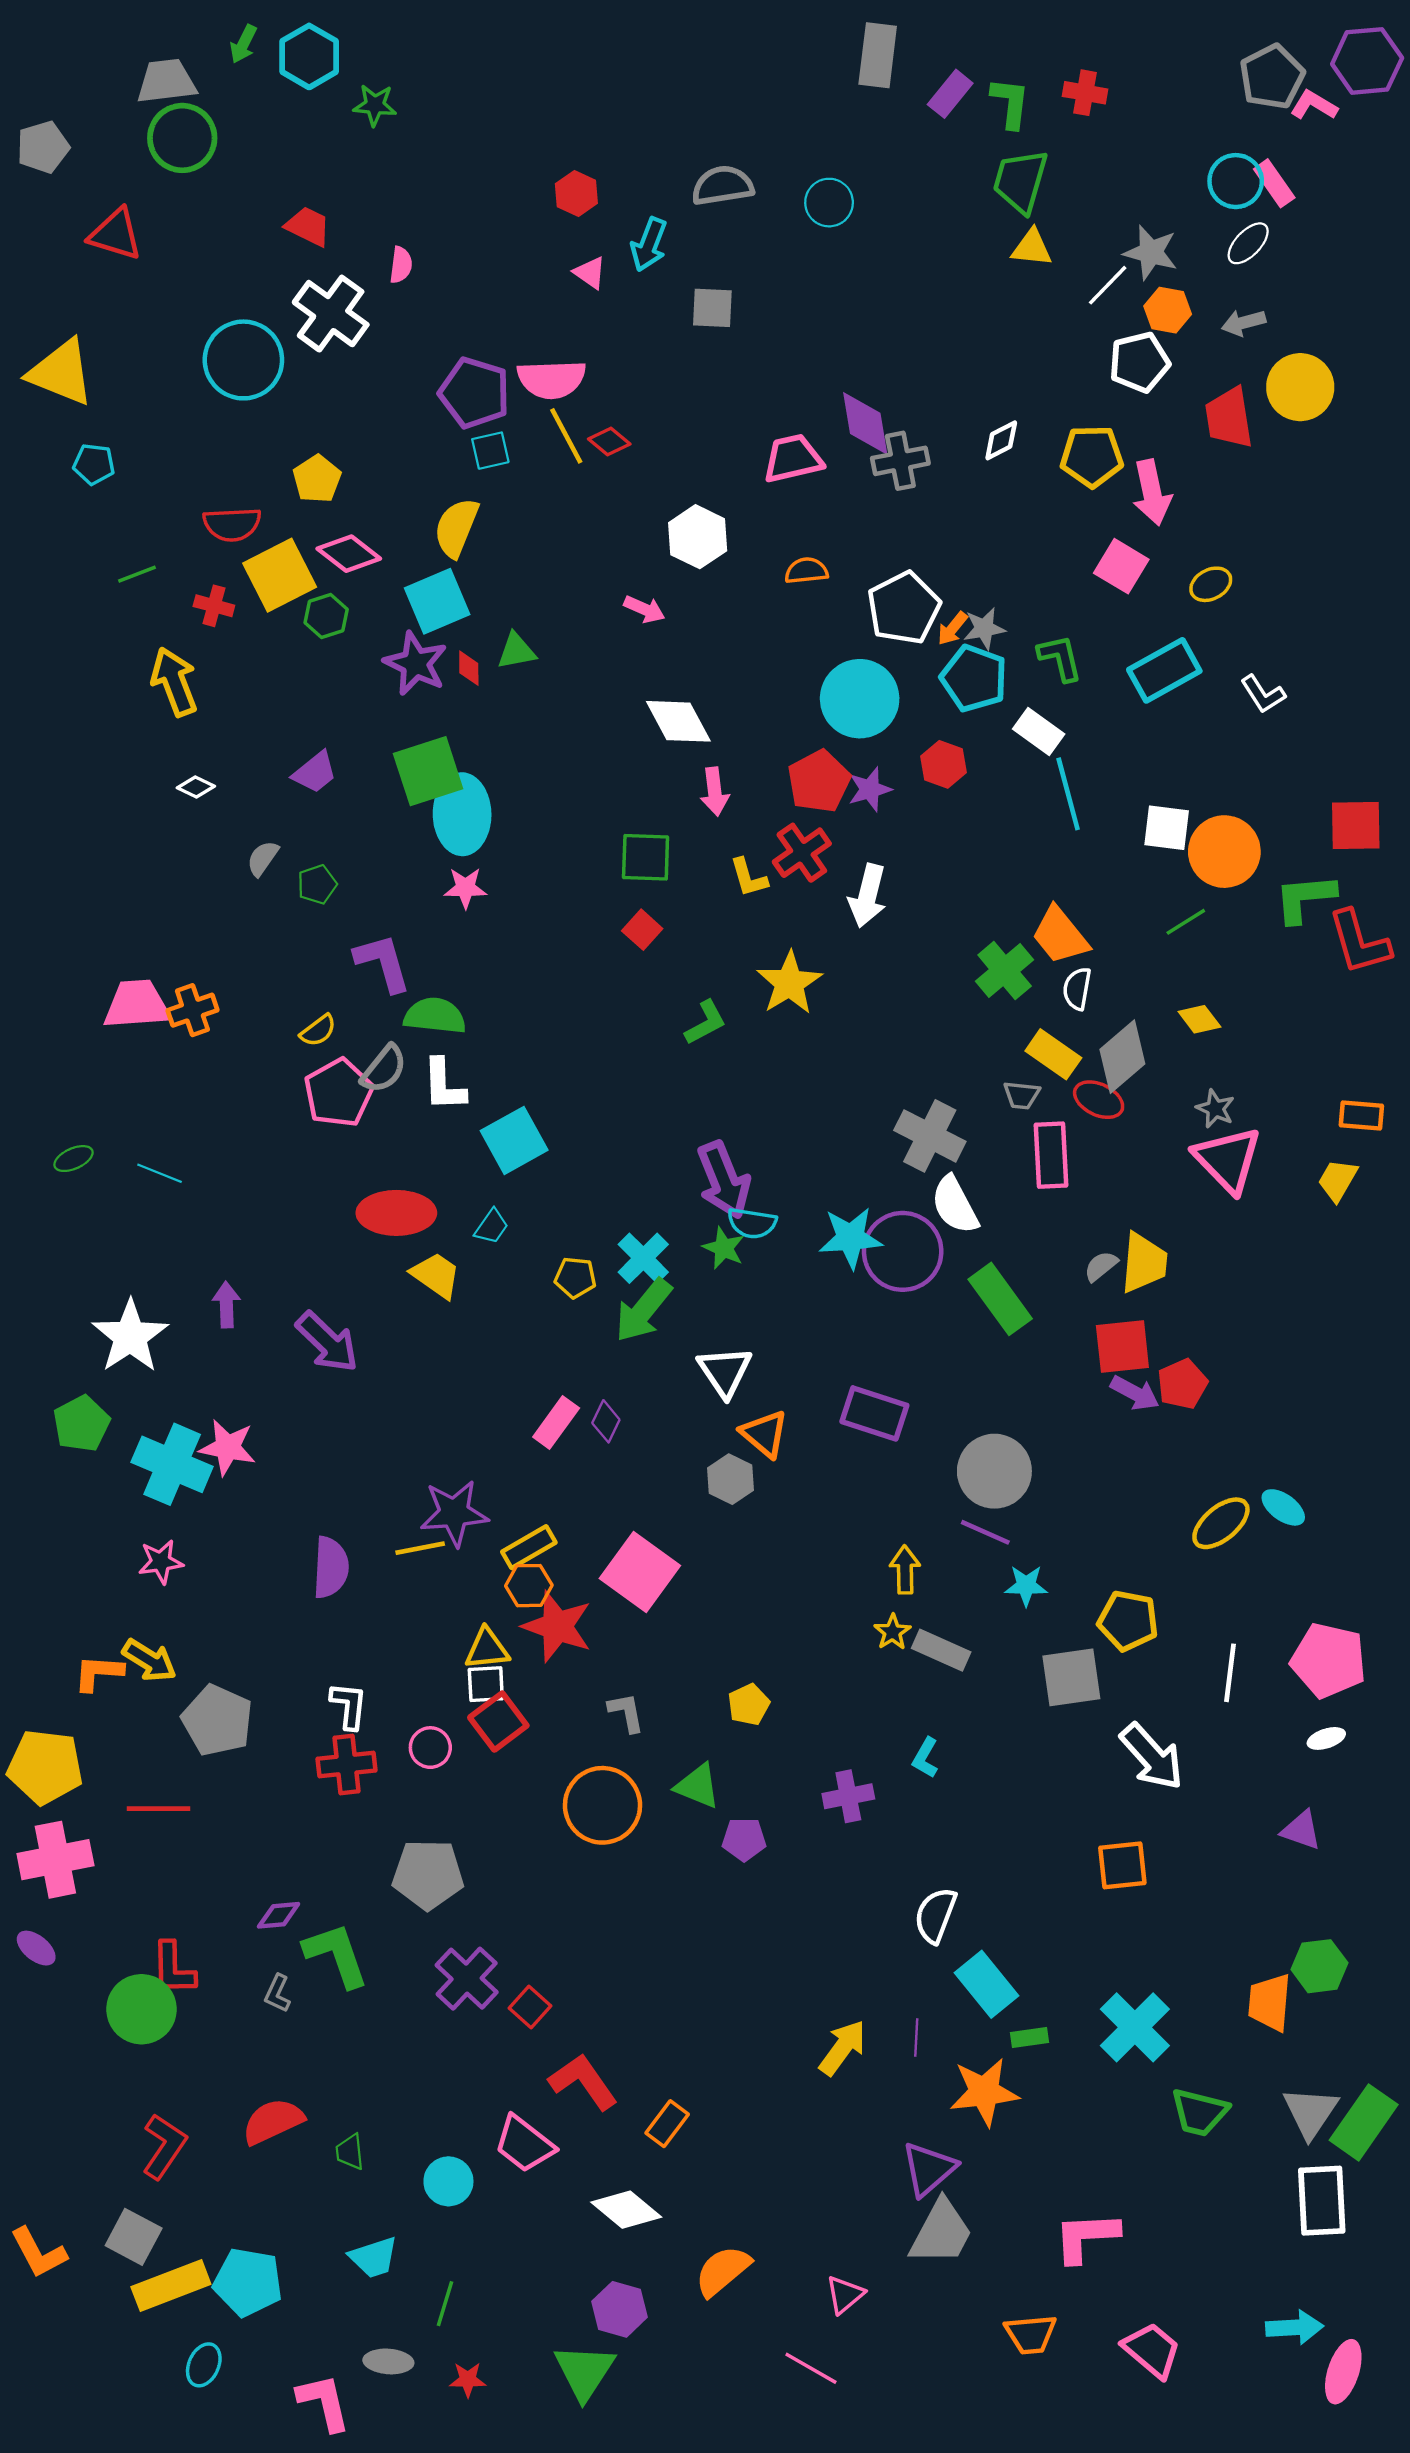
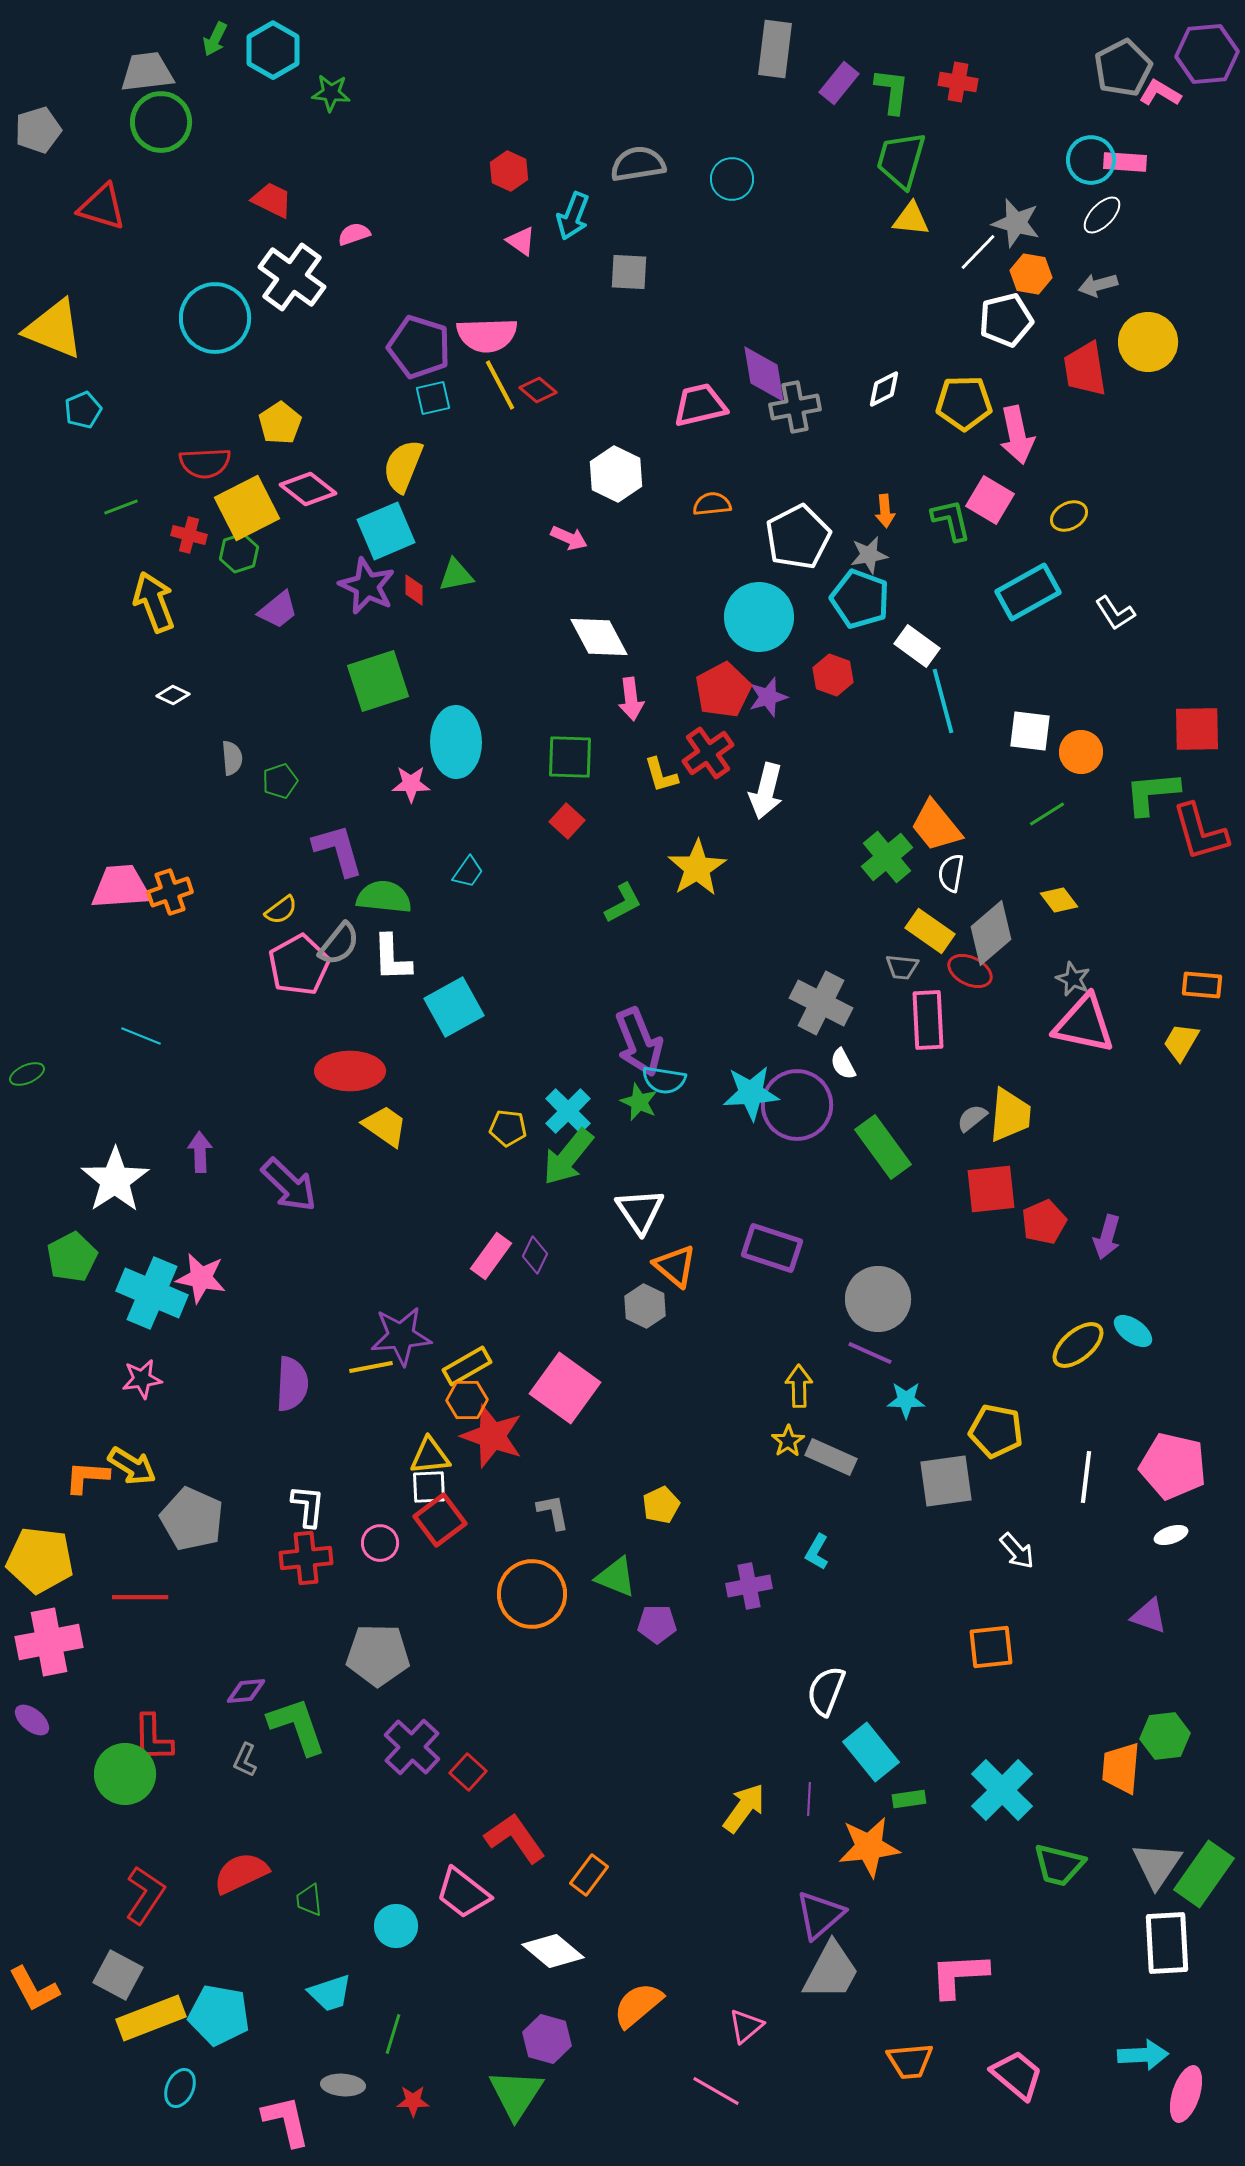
pink rectangle: (1274, 183) -> (1125, 162), turned -51
pink semicircle: (401, 265) -> (354, 234), turned -116
cyan pentagon: (94, 464) -> (83, 410), turned -30
green hexagon: (326, 616) -> (239, 553), moved
orange arrow: (952, 628) -> (885, 511), moved, turned -44
green L-shape: (1060, 658) -> (951, 520), moved
purple trapezoid: (315, 772) -> (278, 610), moved
cyan ellipse: (462, 814) -> (456, 742), moved
orange circle: (1224, 852) -> (1081, 752), size x0.7
gray semicircle: (263, 858) -> (232, 758), turned 140
green ellipse: (74, 1159) -> (27, 1074), moved
pink triangle: (1228, 1160) -> (1084, 1024), turned -34
white semicircle: (955, 1205) -> (843, 1064), size x0.6
cyan trapezoid: (491, 1226) -> (468, 872), moved
purple arrow: (1135, 1393) -> (1107, 1237), moved, turned 78
white arrow: (1152, 1757) -> (1017, 1551), size x0.6

